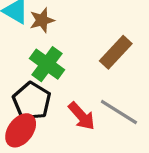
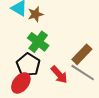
brown rectangle: (116, 52) -> (82, 54), moved

